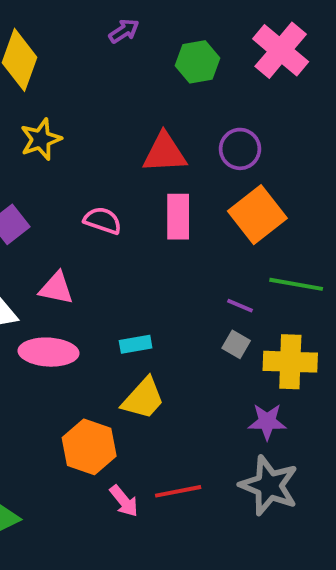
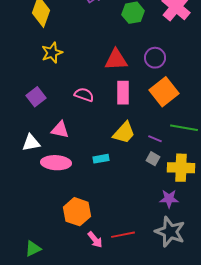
yellow trapezoid: (143, 398) -> (124, 133), moved

